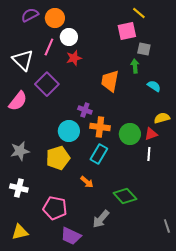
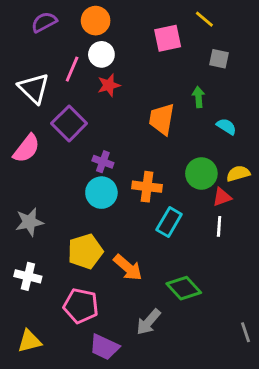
orange circle: (55, 18) -> (96, 21), moved
pink square: (127, 31) -> (168, 38), moved
gray square: (144, 49) -> (219, 59), moved
purple cross: (85, 110) -> (103, 162), moved
green circle: (130, 134) -> (201, 173), moved
cyan rectangle: (99, 154) -> (169, 222), moved
yellow pentagon: (58, 158) -> (85, 251), moved
orange arrow: (87, 182) -> (128, 268), size x1.5

